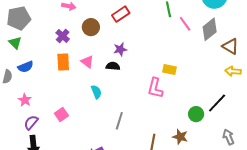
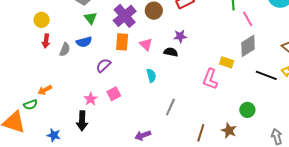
gray diamond: (210, 29) -> (248, 46), moved
purple cross: (63, 36) -> (125, 16), size x1.6
green triangle: (15, 43) -> (91, 18), moved
pink star: (25, 100) -> (91, 99), moved
black line: (217, 103) -> (266, 75), moved, turned 60
purple semicircle: (31, 123) -> (103, 65), moved

